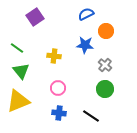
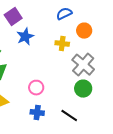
blue star: (85, 45) -> (25, 37), moved, turned -30
yellow cross: (54, 56) -> (62, 44), moved
gray cross: (105, 65) -> (83, 65), size x1.6

